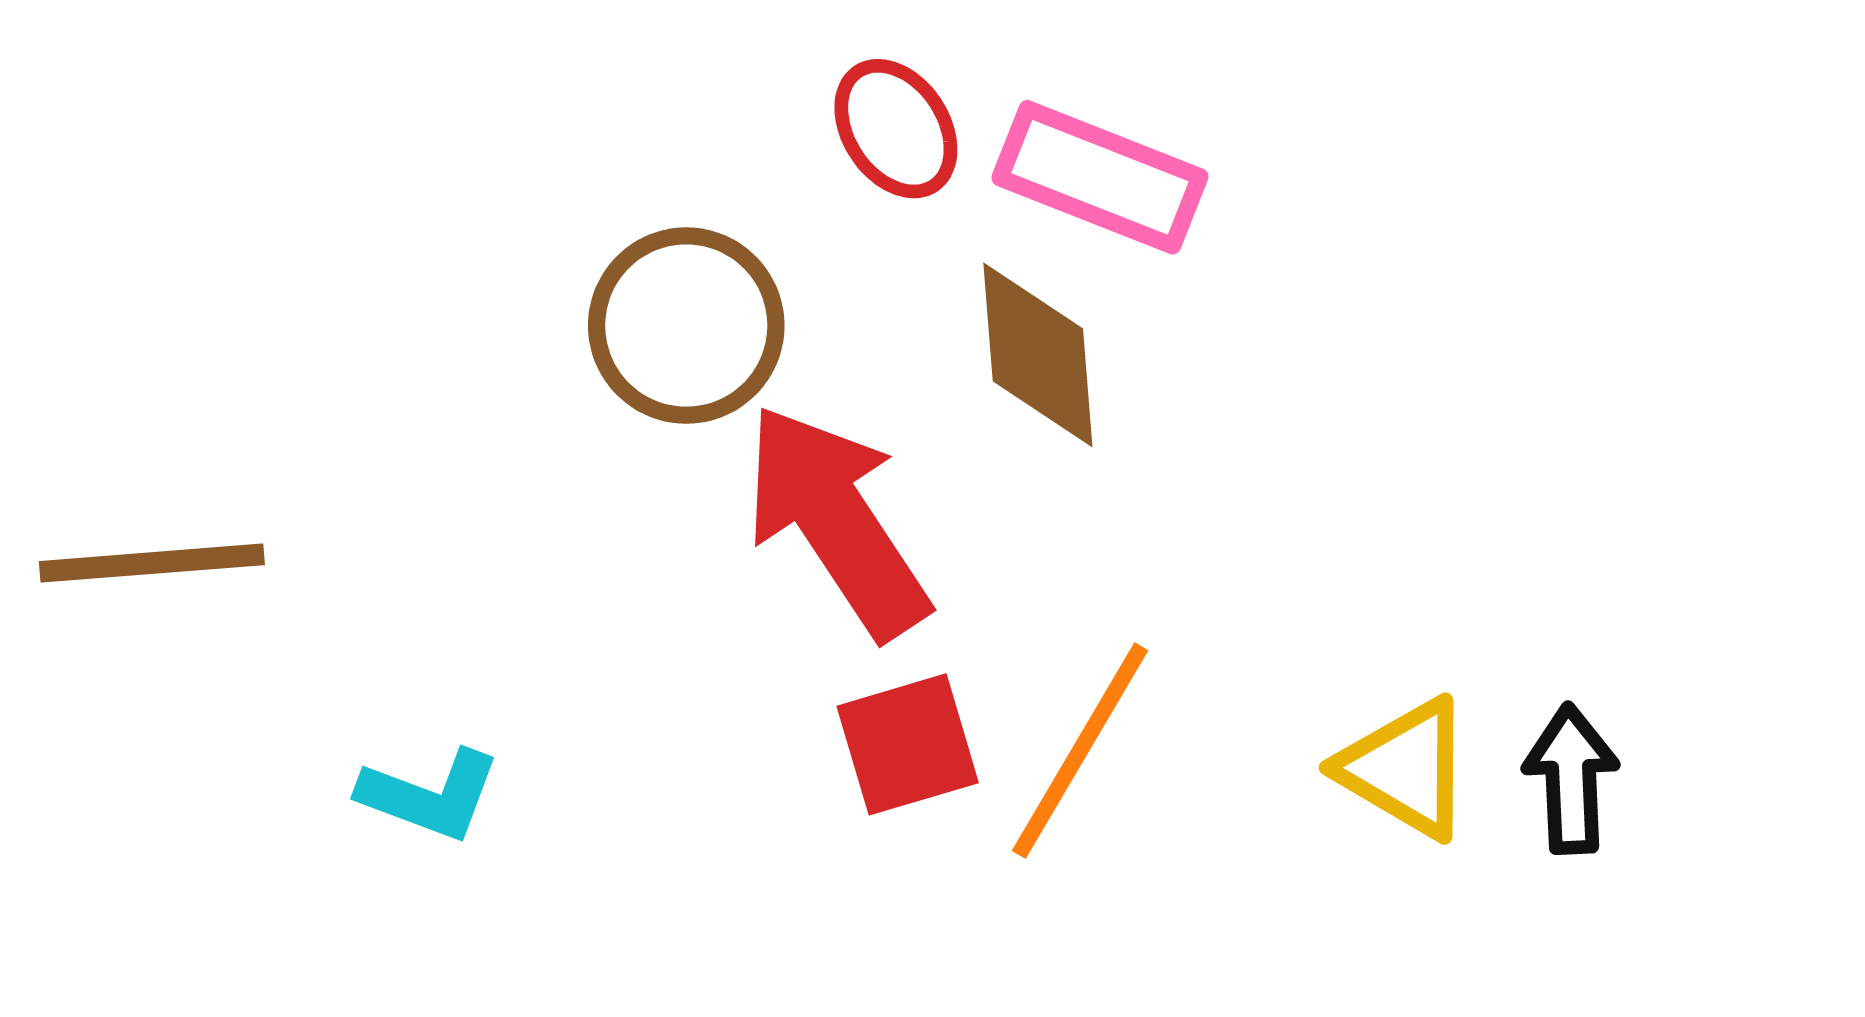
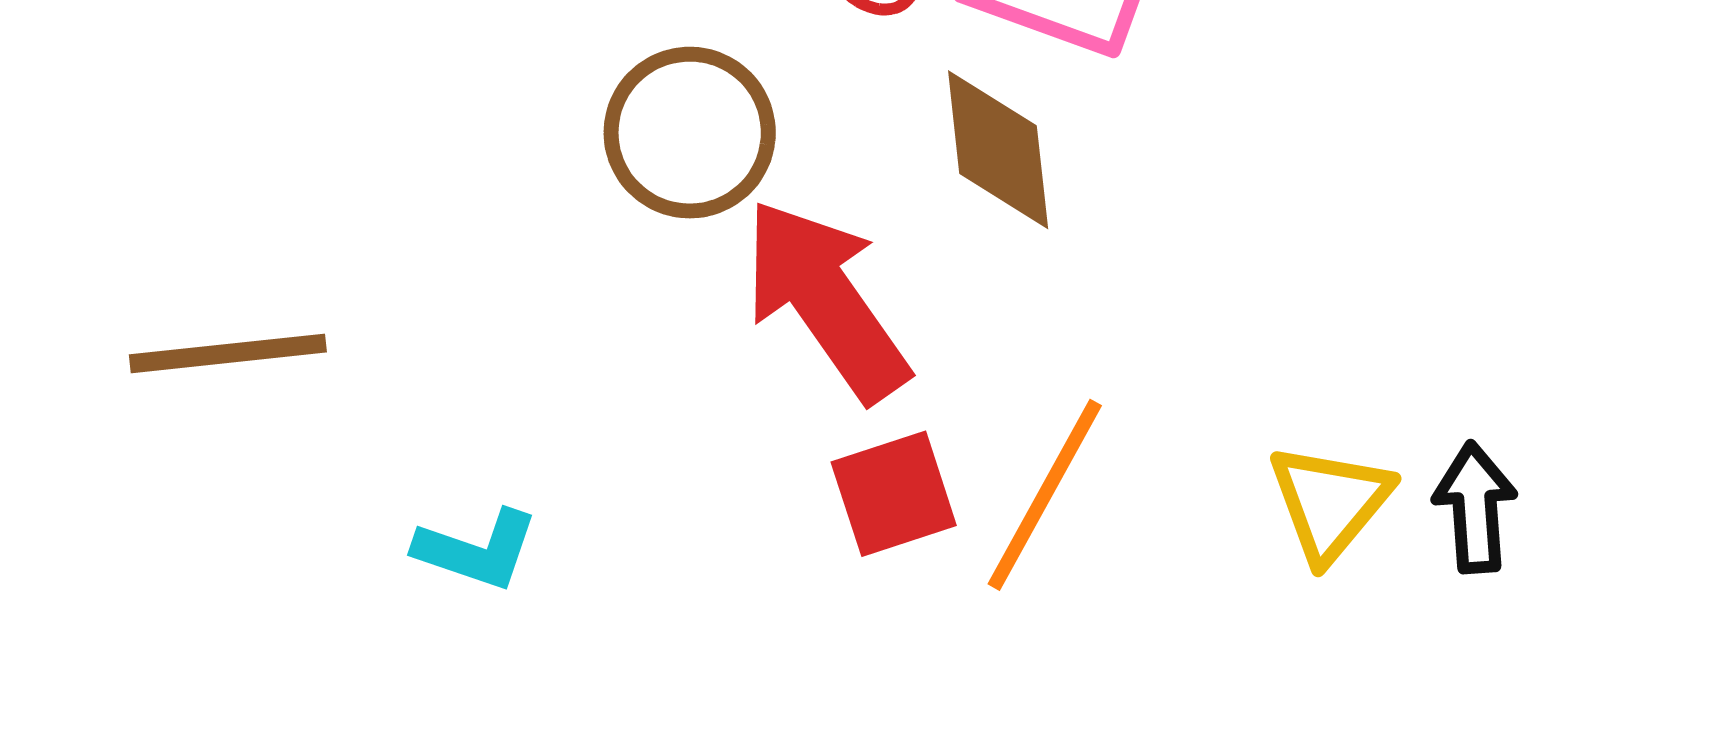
yellow triangle: (1405, 768) -> (1330, 502), turned 41

